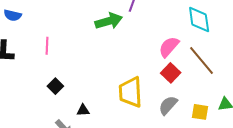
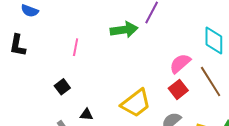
pink line: (47, 46) -> (76, 47), moved
yellow trapezoid: (130, 92) -> (136, 103), turned -132

